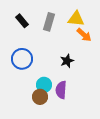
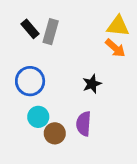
yellow triangle: (76, 19) -> (118, 26), moved
gray rectangle: (49, 22) -> (51, 32), moved
cyan circle: (44, 85) -> (38, 117), moved

